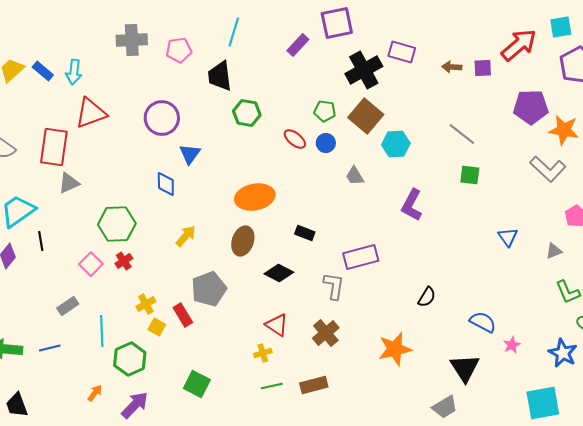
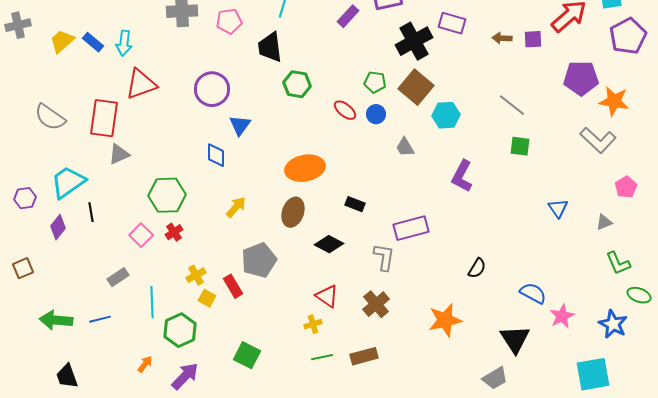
pink star: (512, 345) -> (562, 316), size x1.4

